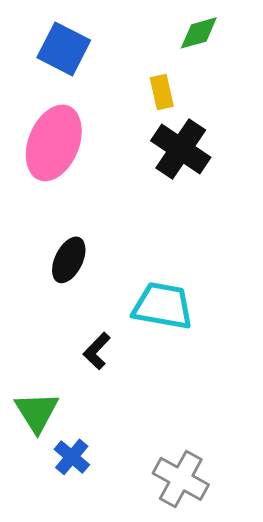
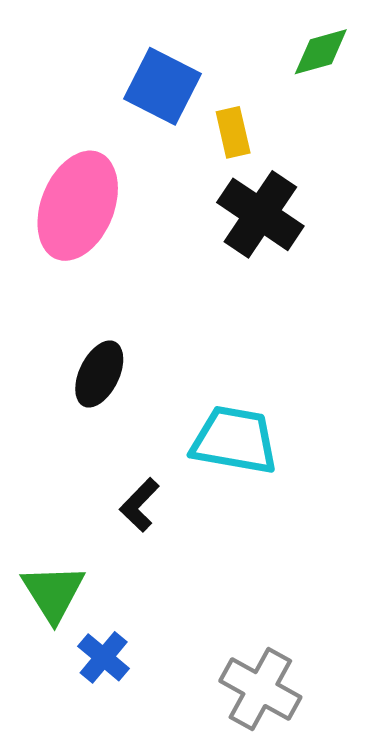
green diamond: (199, 33) -> (321, 52), moved
blue square: (64, 49) -> (163, 86), moved

